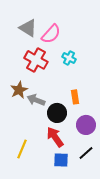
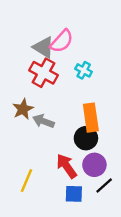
gray triangle: (28, 28) -> (44, 47), moved
orange rectangle: (75, 97) -> (91, 118), size x1.6
black circle: (57, 113) -> (86, 138), moved
purple circle: (86, 125) -> (94, 165), moved

